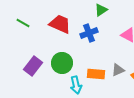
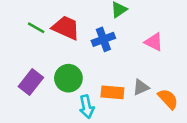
green line: (23, 23) -> (36, 28), moved

